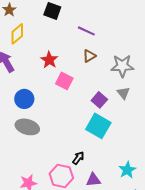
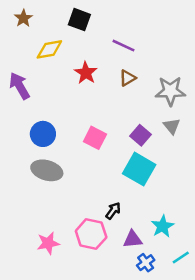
yellow diamond: (17, 34) -> (49, 49), moved, turned 30
red star: (49, 60) -> (86, 73), moved
pink square: (64, 81) -> (95, 138), moved
cyan star: (127, 170) -> (163, 226), moved

